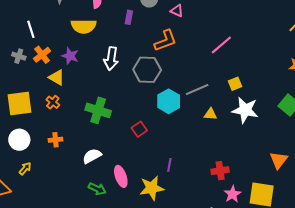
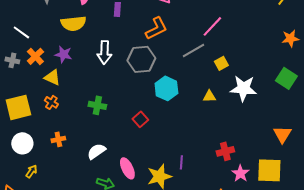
white line: (31, 29) -> (21, 32), turned -30
yellow square: (235, 84) -> (221, 63), moved
gray line: (197, 89) -> (193, 50), moved
green cross: (98, 110) -> (97, 105), size x0.7
purple line: (169, 165) -> (181, 162), moved

